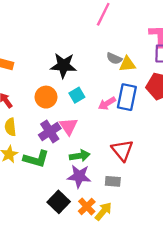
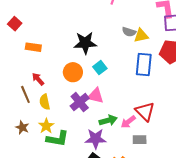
pink arrow: (107, 103) -> (128, 122), moved
pink triangle: (69, 126) -> (96, 96), turned -36
green L-shape: (36, 159) -> (58, 139), moved
purple star: (79, 176) -> (96, 139), moved

